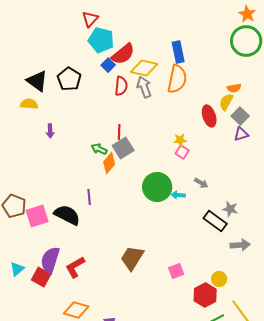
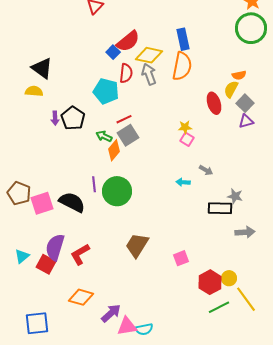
cyan pentagon: (101, 40) -> (106, 91), moved
black pentagon: (69, 79) -> (73, 118), moved
red line: (119, 132) -> (124, 119), turned 63
green circle: (157, 187) -> (117, 191), moved
black rectangle: (215, 221) -> (220, 208), turned -35
yellow circle: (219, 279) -> (229, 278), moved

